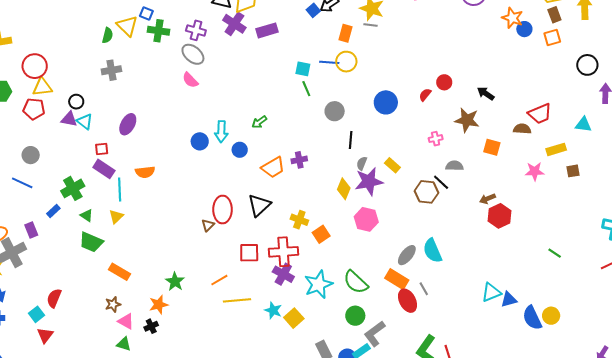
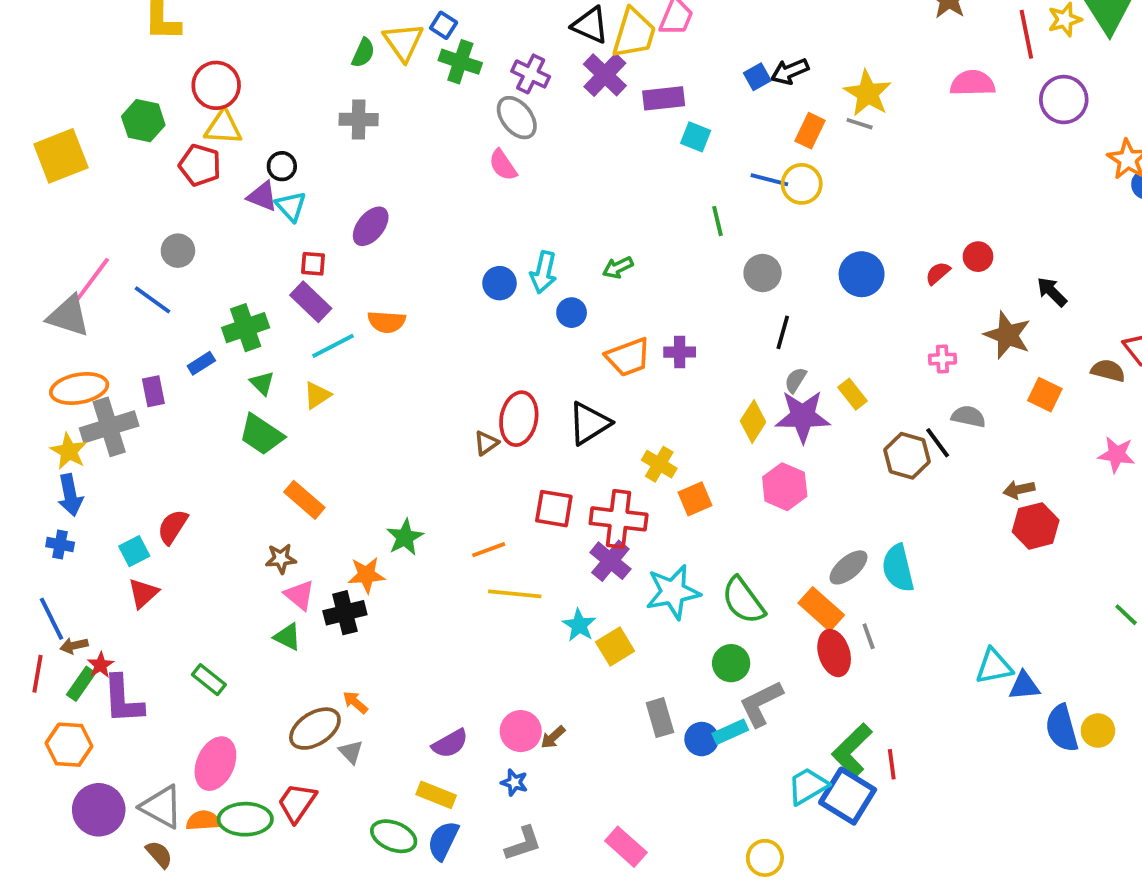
cyan square: (303, 69) -> (696, 137), moved
cyan line: (120, 190) -> (333, 346), turned 55
black cross: (151, 326) -> (345, 613), size x1.5

